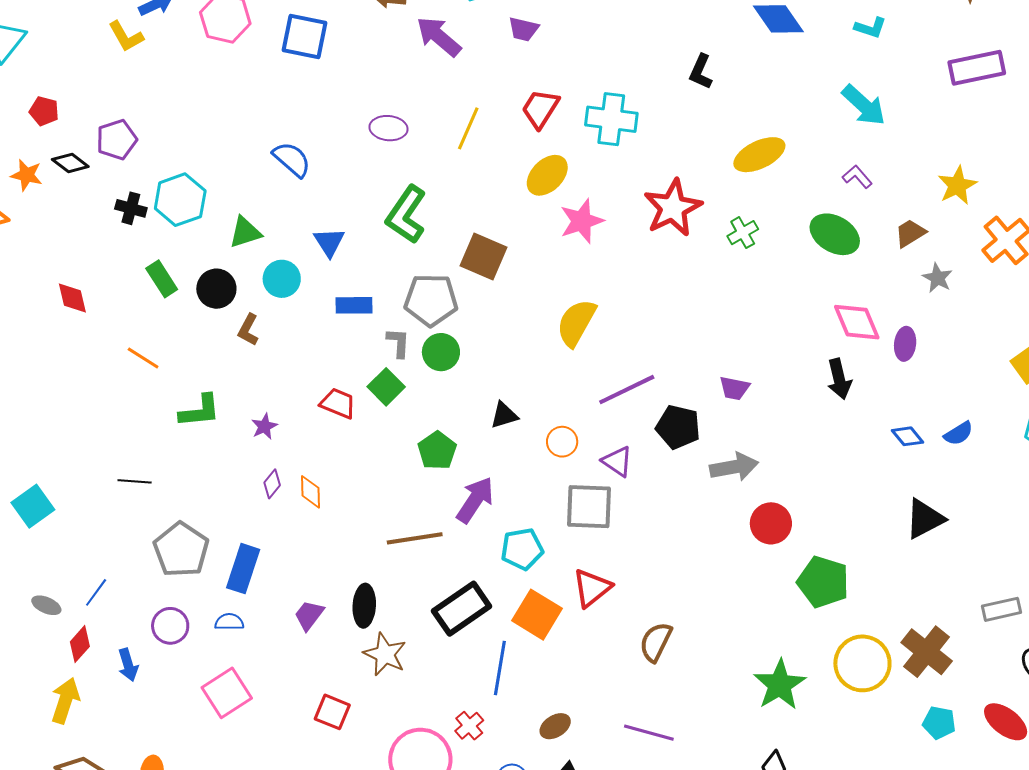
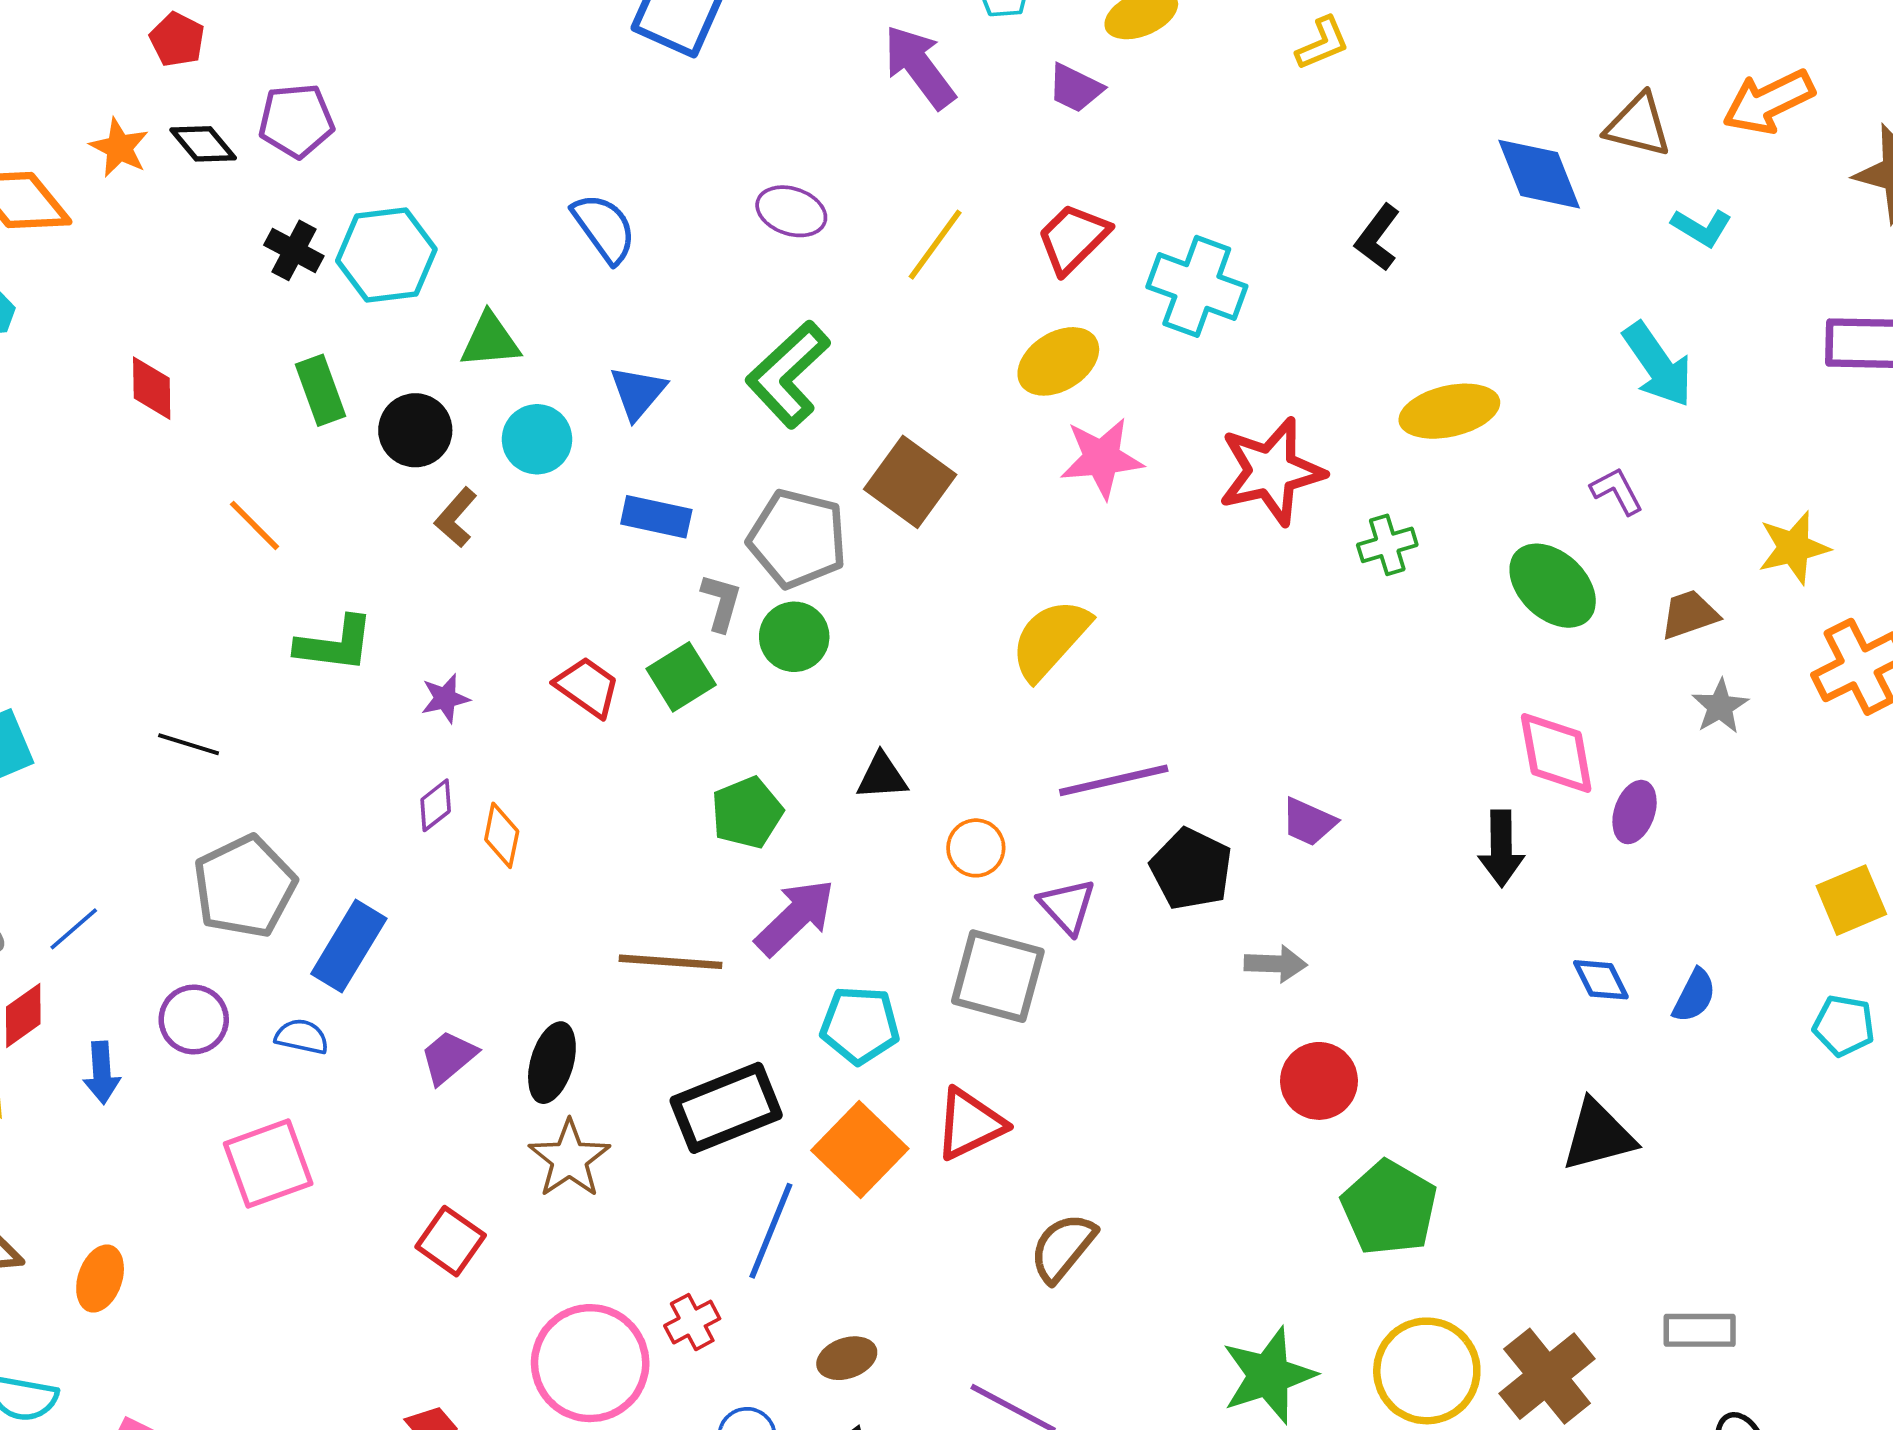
blue semicircle: (959, 433) -> (1694, 996), turned -44
gray arrow: (734, 467) -> (1276, 964), size x0.7

